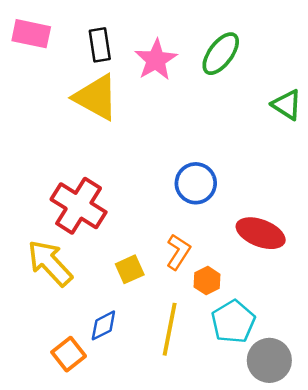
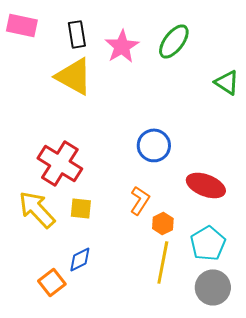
yellow square: (130, 269) -> (81, 208), moved, turned 30
cyan pentagon: (233, 322) -> (208, 243), moved
yellow line: (170, 329) -> (163, 262), moved

